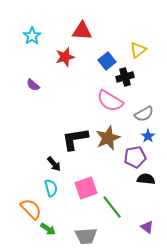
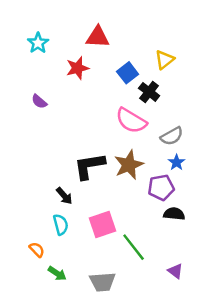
black cross: (125, 77) -> (149, 92), turned -36
orange semicircle: (31, 209) -> (37, 250), size x0.6

